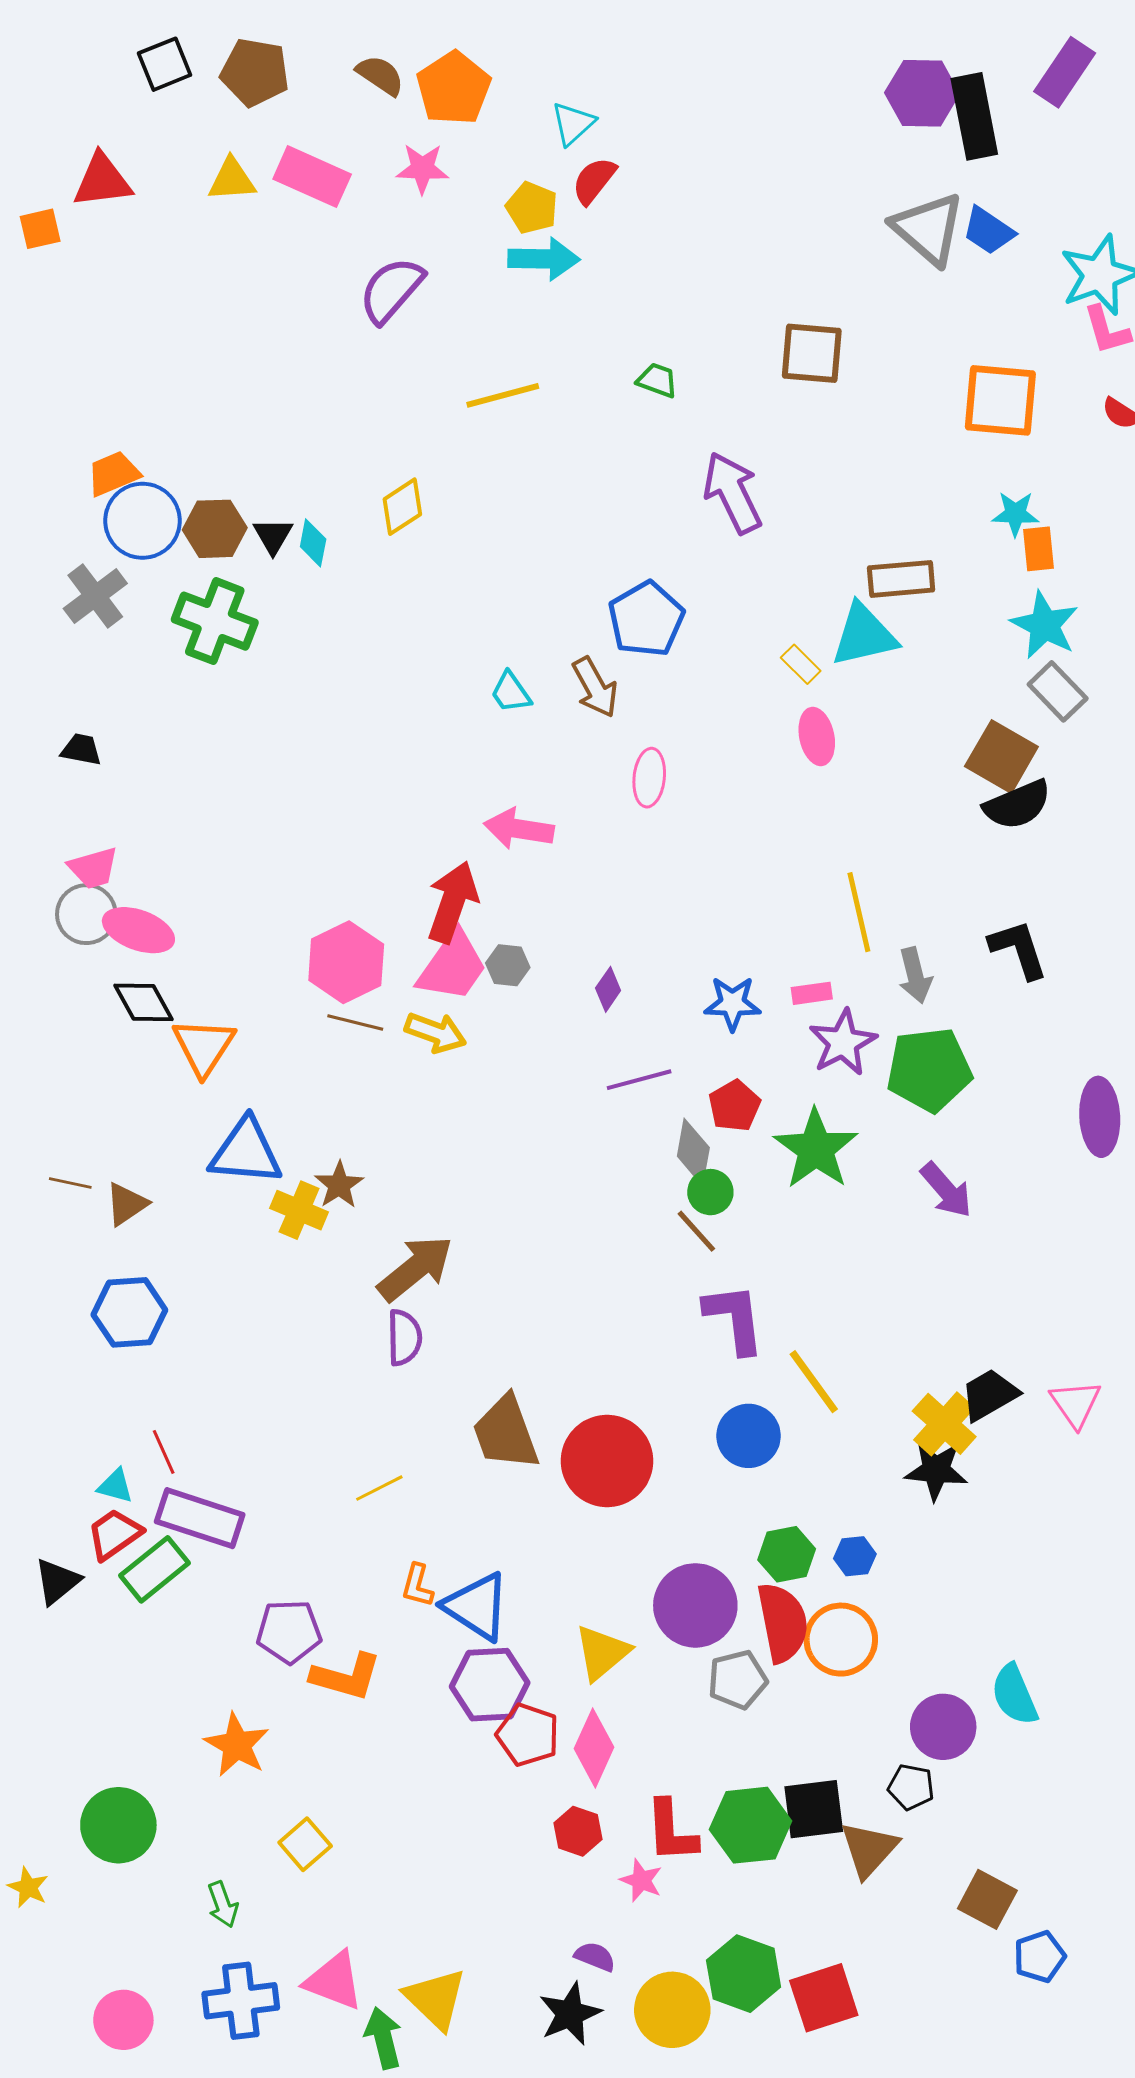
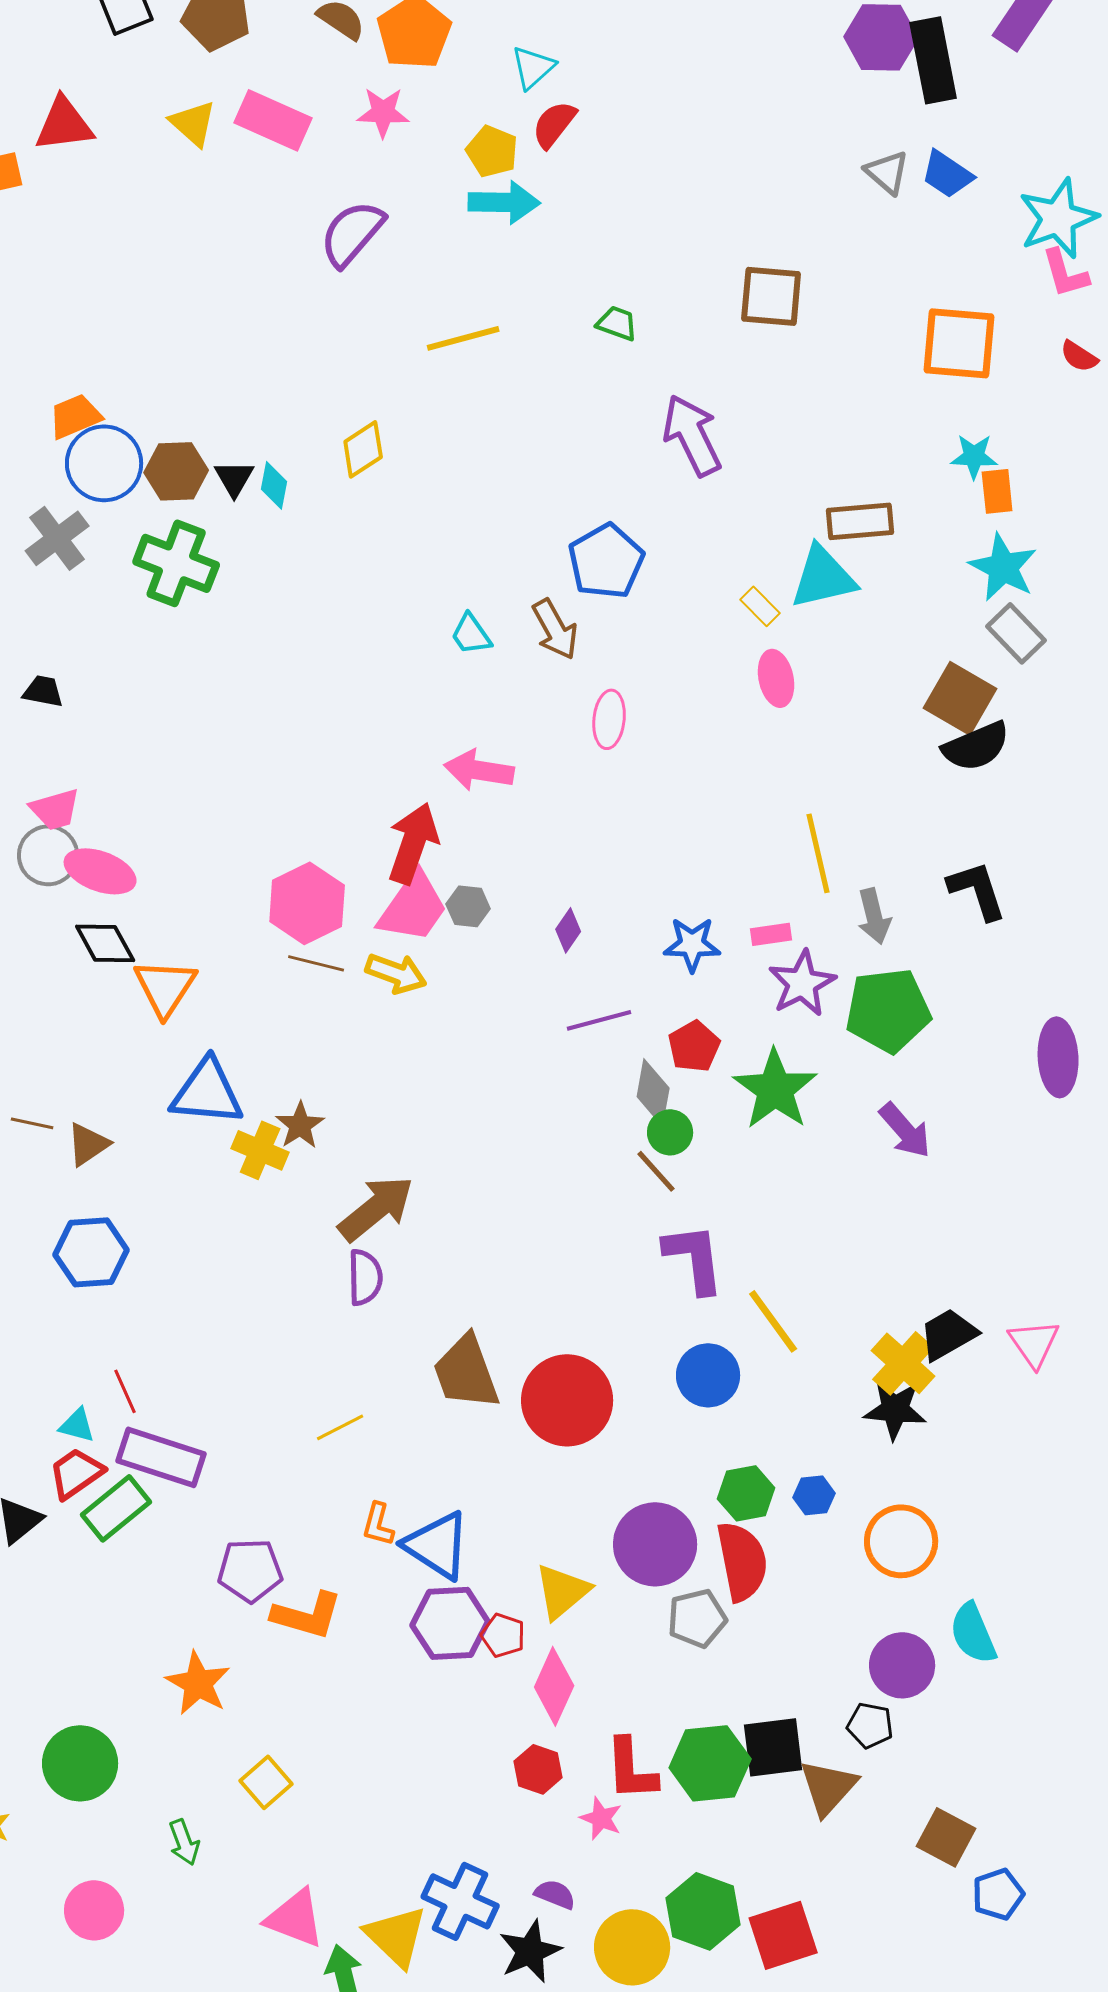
yellow triangle: (232, 180) -> (193, 123), turned 46
gray triangle: (928, 229) -> (887, 172), size x0.6
orange circle: (841, 1640) -> (901, 1541), moved
red pentagon: (528, 1735) -> (503, 1635), moved, size x0.7
blue cross: (241, 2001) -> (460, 1901), moved, turned 32
pink circle: (123, 2020) -> (94, 1910), moved

